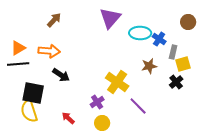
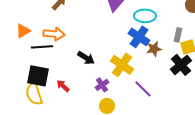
blue cross: (159, 39) -> (139, 37), moved, size x1.5
black line: (18, 64) -> (42, 47), moved
black arrow: (61, 75) -> (86, 58), moved
black cross: (176, 82) -> (181, 65), size x1.5
red arrow: (68, 118) -> (63, 86), moved

